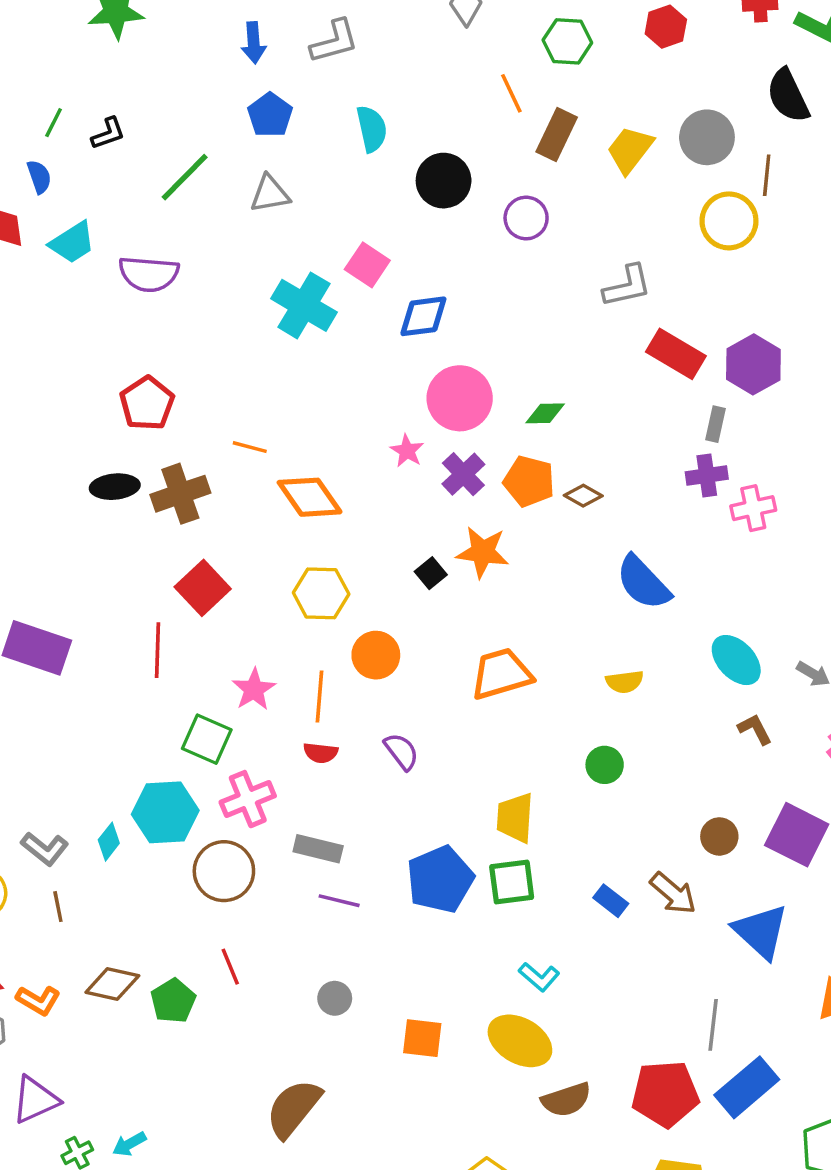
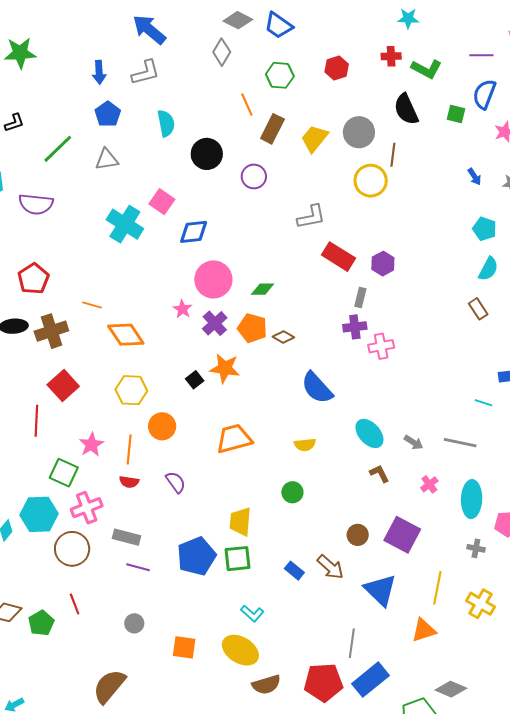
purple hexagon: (753, 364) -> (383, 264), size x0.7

